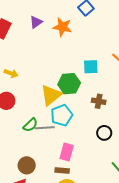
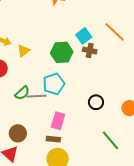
cyan square: (91, 67) -> (84, 36), turned -35
yellow triangle: (51, 95) -> (24, 51), moved, size x0.6
brown cross: (99, 101) -> (90, 51), moved

